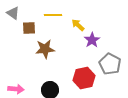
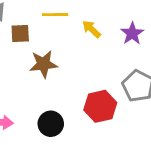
purple star: (92, 40) -> (132, 33), moved

